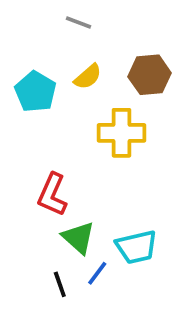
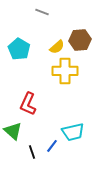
yellow semicircle: (88, 77) -> (57, 47), moved
green triangle: (78, 238) -> (13, 131), moved

